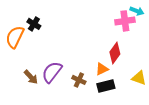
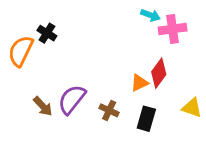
cyan arrow: (137, 11) -> (150, 15), moved
orange triangle: (102, 69) -> (139, 83), moved
black rectangle: (106, 86) -> (146, 119), turned -60

